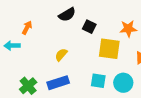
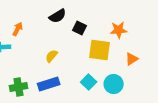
cyan square: (98, 81) -> (89, 82), turned 35
green cross: (28, 86) -> (19, 87), turned 30

